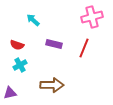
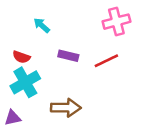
red line: (84, 48) -> (106, 61), turned 42
cyan cross: (20, 65) -> (25, 82), size x1.6

